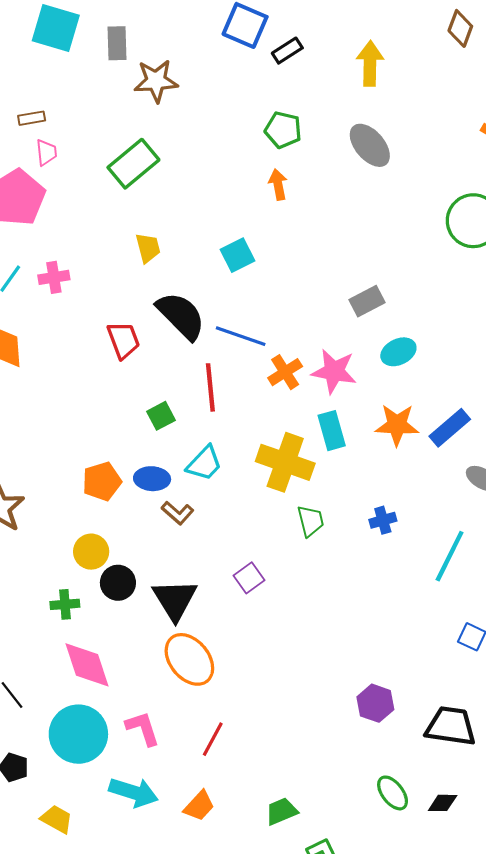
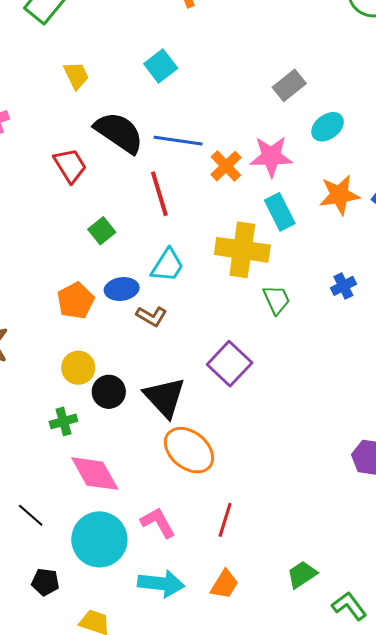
green square: (161, 416) -> (102, 231), moved
purple square: (249, 578) -> (230, 364), size x1.5

